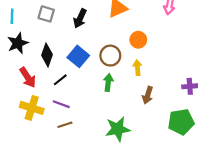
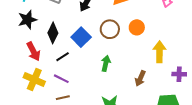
brown circle: (110, 56) -> (110, 29), moved
yellow arrow: (137, 68) -> (159, 52), moved, size x1.5

